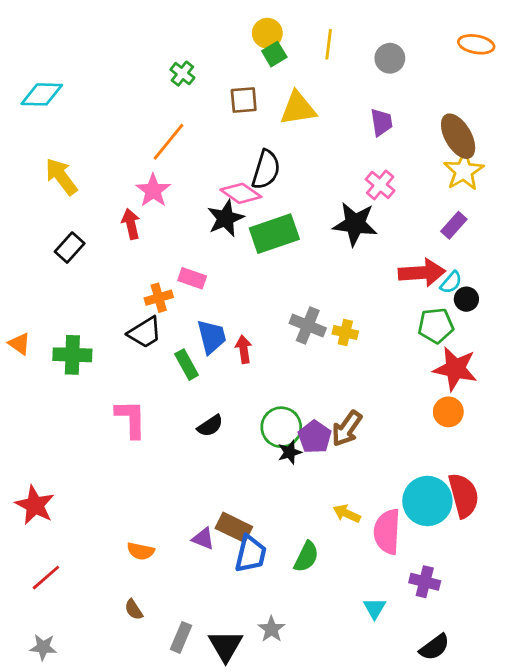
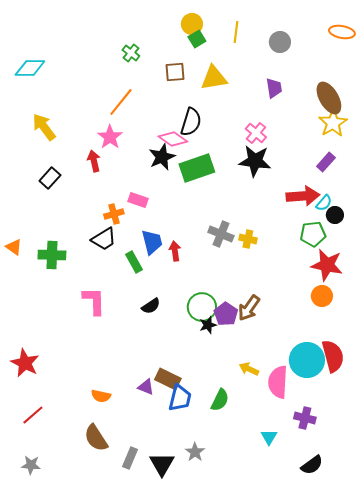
pink cross: (380, 185) -> (256, 133), moved
brown semicircle: (134, 610) -> (96, 438), size x1.8

